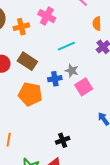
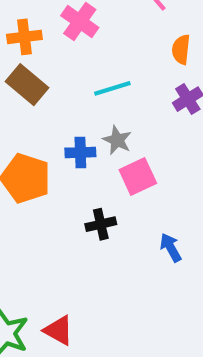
brown rectangle: (27, 61) -> (27, 85), moved
black cross: (63, 140) -> (101, 224), moved

